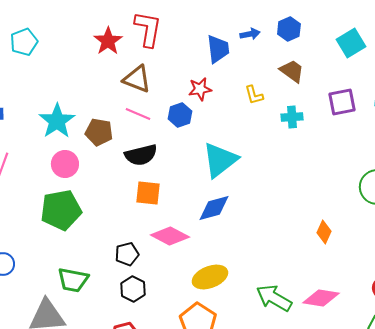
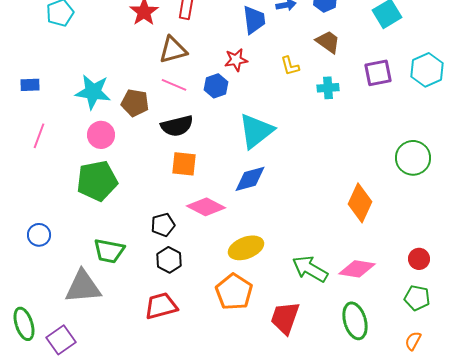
brown triangle: (137, 79) -> (173, 50), turned -36
cyan star: (57, 121) -> (93, 92), turned -30
orange diamond: (324, 232) -> (360, 203), size x1.6

